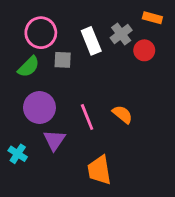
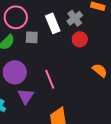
red circle: (144, 50) -> (80, 39), moved
orange semicircle: (122, 114) -> (100, 70), moved

